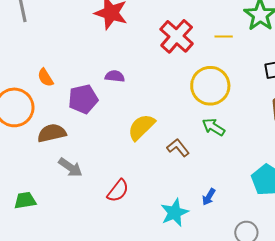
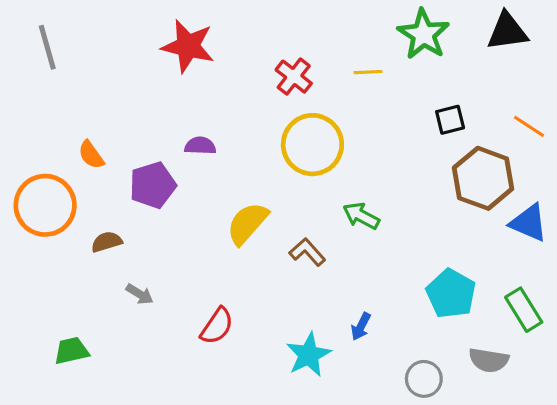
red cross: (177, 36) -> (294, 77), size x0.7
yellow circle: (210, 86) -> (312, 145), moved
brown semicircle: (52, 133) -> (107, 242), size x0.7
gray arrow: (70, 167) -> (140, 294), size x0.7

